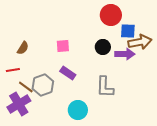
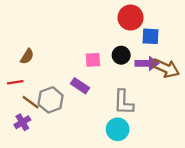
brown arrow: (140, 42) -> (166, 68), moved, turned 35
pink square: (63, 46) -> (93, 60), moved
purple cross: (19, 104) -> (22, 122), size x0.6
cyan circle: (78, 110) -> (118, 129), moved

